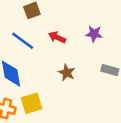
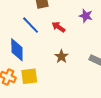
purple star: (94, 34) -> (86, 16), moved

